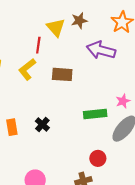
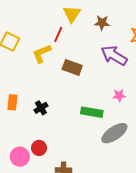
yellow triangle: (56, 27) -> (72, 14), moved
pink star: (123, 101) -> (119, 95), moved
red circle: (98, 158) -> (39, 148), moved

